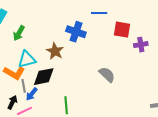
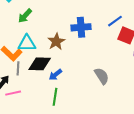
blue line: (99, 13) -> (115, 21), moved, turned -49
blue cross: (76, 32) -> (81, 27), turned -36
blue arrow: (32, 94) -> (55, 75), moved

